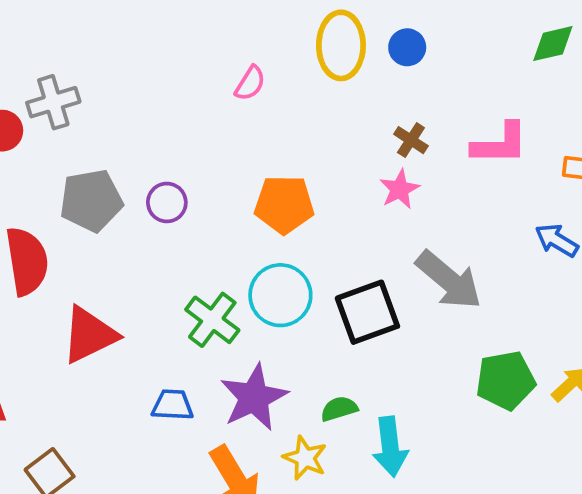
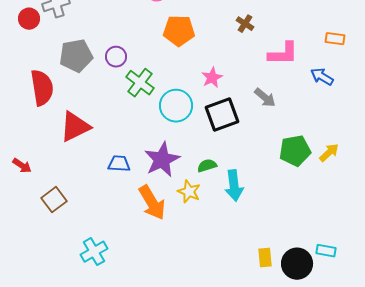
pink L-shape: (500, 144) -> (283, 54), moved
pink star: (400, 189) -> (212, 78), moved
orange pentagon: (284, 204) -> (179, 31), moved
gray arrow: (449, 280) -> (265, 98), size x0.6
green cross: (212, 320) -> (140, 83), moved

